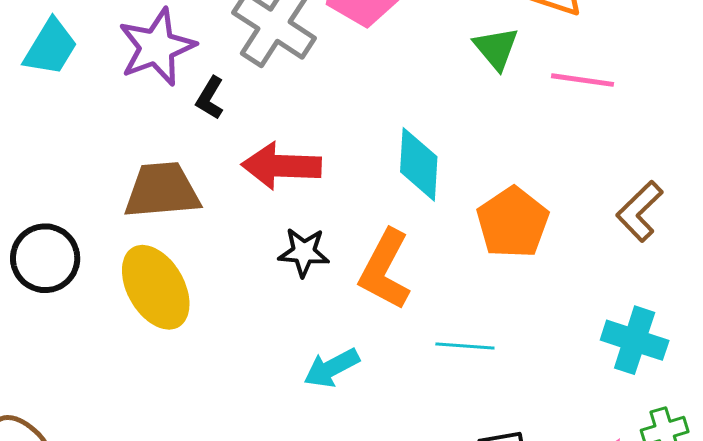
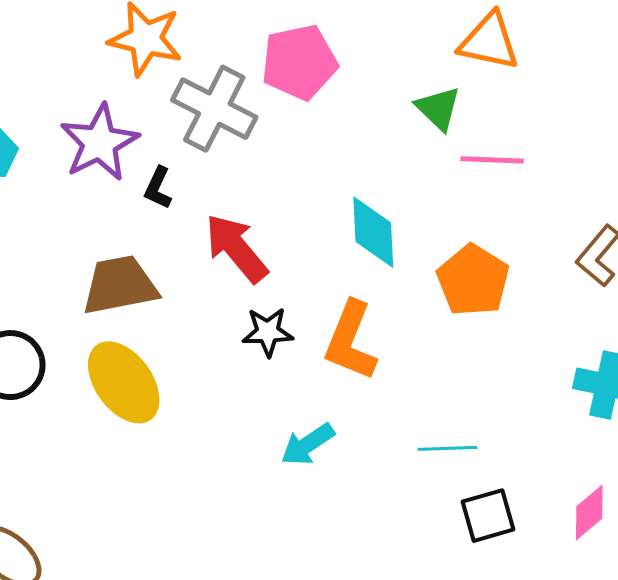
pink line: (583, 80) -> (492, 160), moved
red arrow: (281, 166) -> (236, 248), turned 54
cyan line: (465, 346) -> (447, 448), moved

